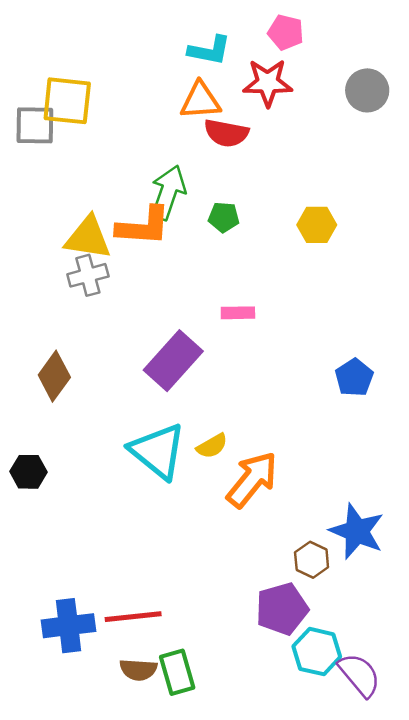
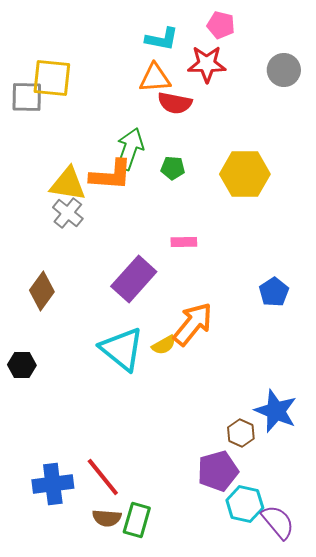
yellow hexagon: (317, 225) -> (245, 174), size x1.6
gray cross: (88, 275) -> (68, 213), turned -36
orange arrow: (252, 480) -> (193, 324), moved
red line: (133, 617) -> (103, 477), turned 57
green rectangle: (177, 672) -> (137, 520), turned 32

